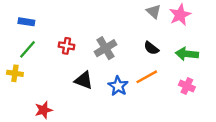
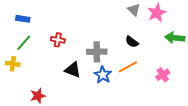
gray cross: (105, 48) -> (97, 52), moved, turned 30
green arrow: (187, 54) -> (175, 38), moved
pink cross: (187, 86) -> (163, 75), turned 32

